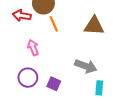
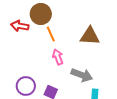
pink arrow: (33, 48) -> (58, 57), moved

